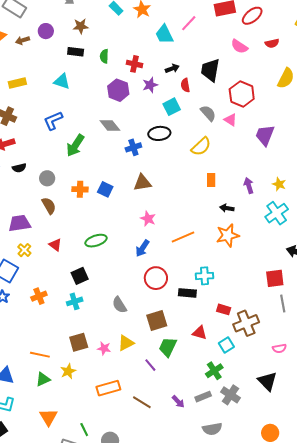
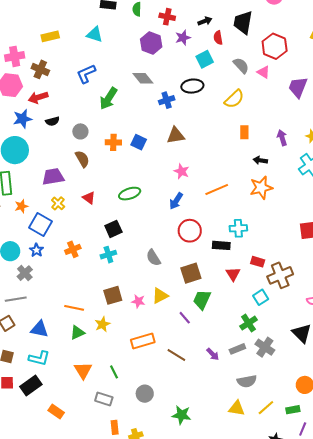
red triangle: (200, 333) -> (233, 274), moved, turned 42
green line: (84, 430) -> (114, 372), moved

